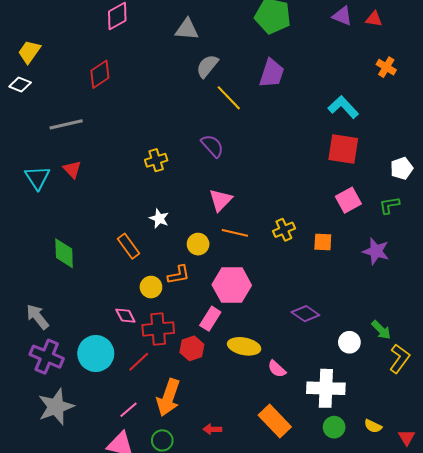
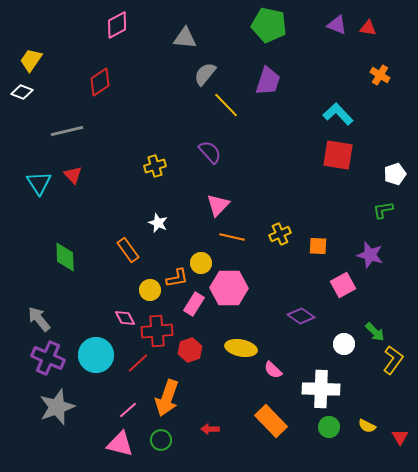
pink square: (348, 200) -> (343, 285), moved
yellow circle: (198, 244) -> (201, 263), moved
pink rectangle: (210, 319) -> (194, 304), moved

